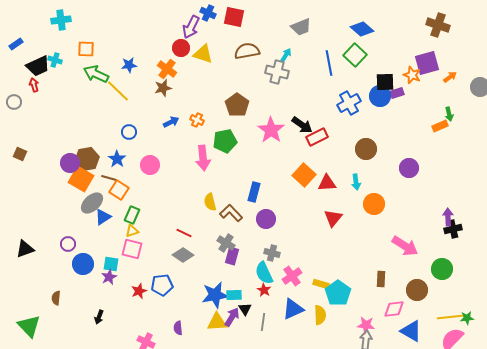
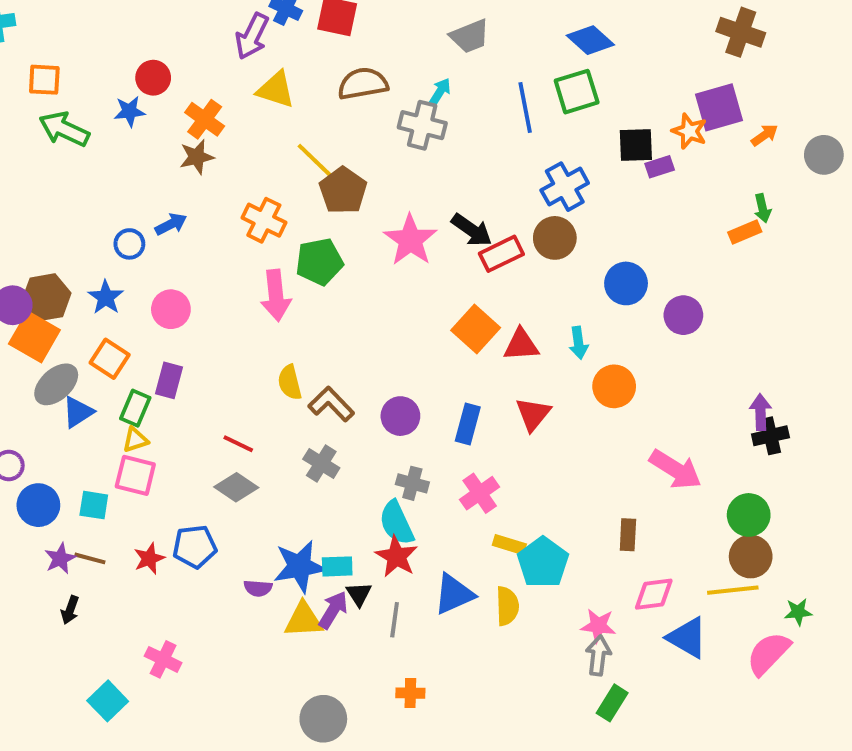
red circle: (181, 48) -> (153, 78), moved
green square: (355, 55) -> (577, 92), turned 30
yellow line: (118, 91) -> (317, 163), moved
blue circle: (380, 96) -> (626, 283), moved
orange cross: (197, 120) -> (264, 220), size x1.5
blue arrow: (171, 122) -> (171, 224), moved
brown circle: (366, 149) -> (555, 238), moved
brown line: (109, 178) -> (90, 558), moved
blue rectangle: (254, 192) -> (468, 424), moved
purple rectangle: (232, 256) -> (169, 380), moved
pink cross: (292, 276) -> (480, 493), moved
purple star: (109, 277) -> (60, 558), moved
red star: (264, 290) -> (397, 557), size x1.5
brown circle: (417, 290) -> (751, 557), moved
yellow line: (450, 317) -> (733, 590), moved
purple semicircle: (178, 328) -> (258, 588), moved, turned -80

